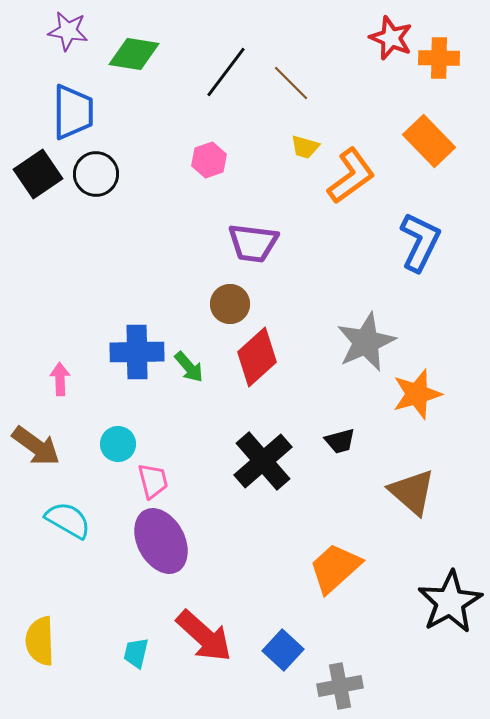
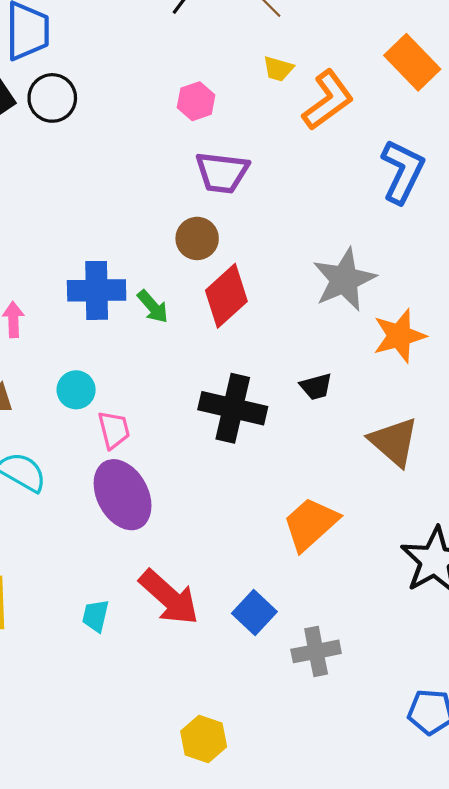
pink hexagon: (209, 160) -> (196, 101), moved
black cross: (263, 461) -> (233, 408), turned -36

